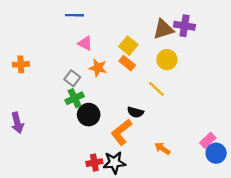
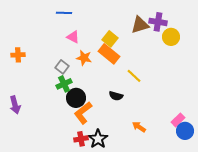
yellow circle: (167, 60) -> (171, 37), moved
orange rectangle: (127, 63) -> (109, 54), size x1.5
orange L-shape: (121, 132) -> (83, 113), moved
black star: (114, 163) -> (98, 139), turned -30

